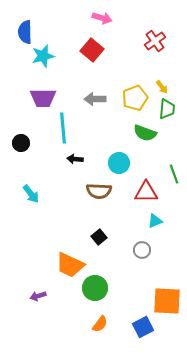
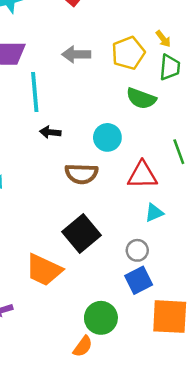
black square: (99, 237) -> (81, 233), size x1.8
green circle: (95, 288) -> (101, 318), moved
blue square: (143, 327) -> (139, 280), moved

